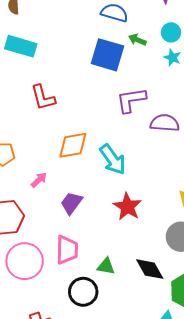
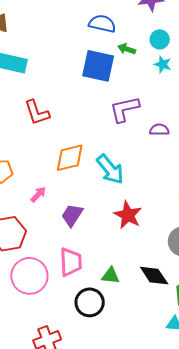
purple semicircle: (165, 123) -> (159, 130), size x0.7

